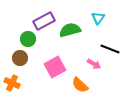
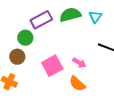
green semicircle: (70, 30) -> (70, 15), moved
pink arrow: (94, 64) -> (79, 63), moved

